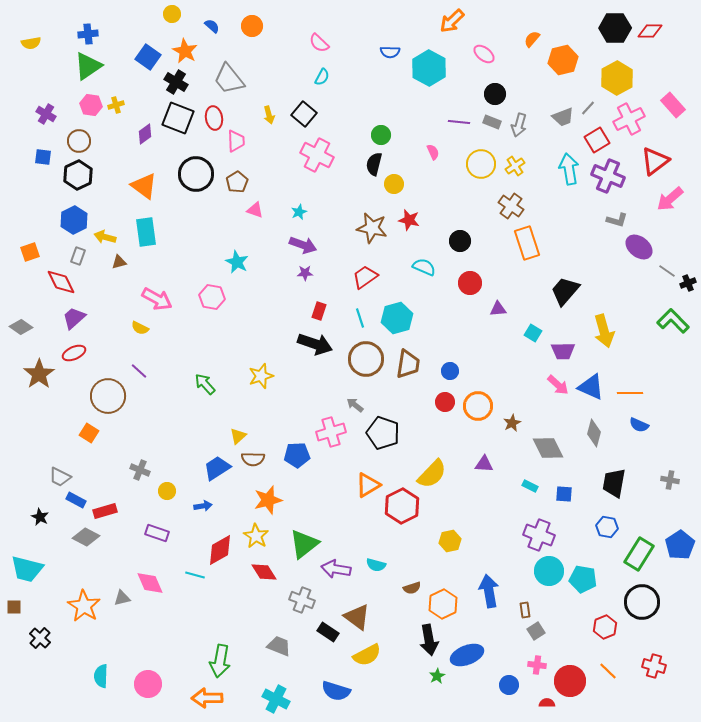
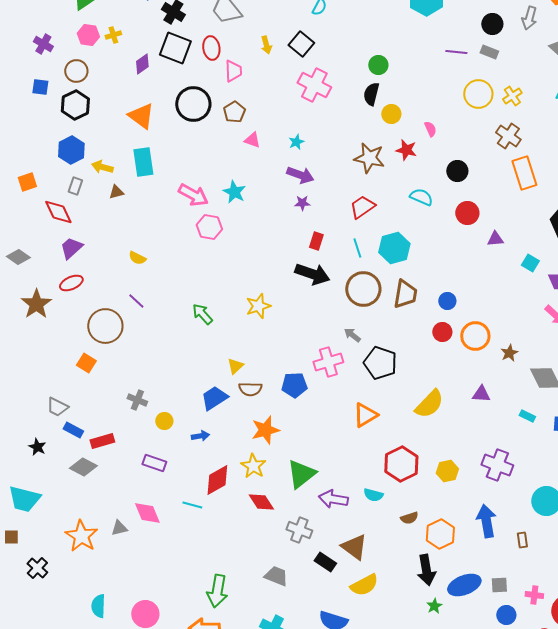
gray arrow: (519, 125) -> (529, 18), moved
pink semicircle: (433, 152) -> (430, 129), moved
pink arrow: (157, 299) -> (193, 195), moved
red hexagon: (402, 506) -> (401, 464), moved
purple cross: (539, 535) -> (497, 465), moved
gray square: (536, 631) -> (499, 585), moved, turned 30

